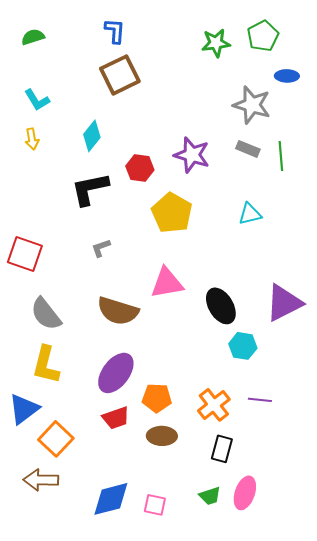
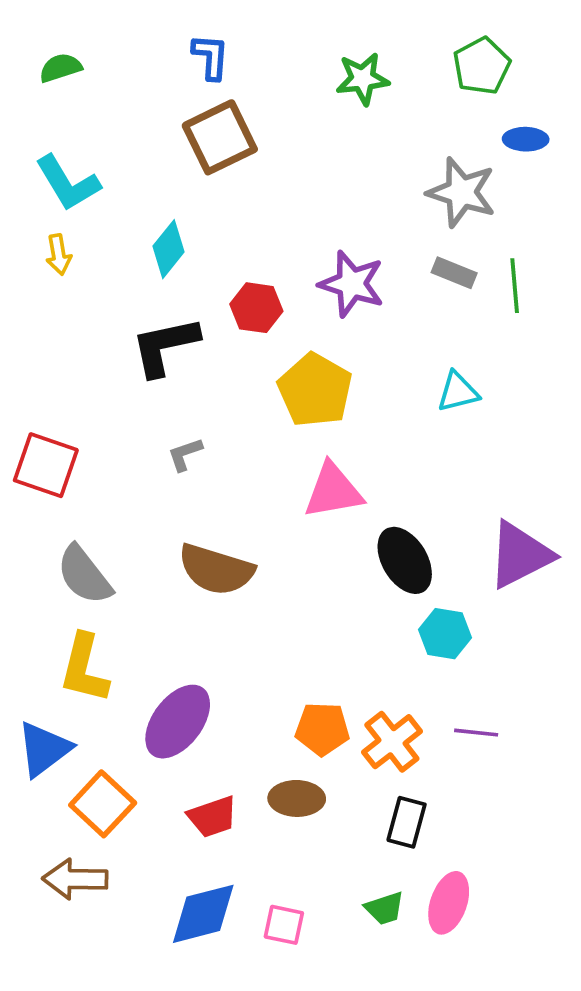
green star: (216, 43) -> (363, 79), moved
cyan L-shape: (37, 100) -> (68, 183), size x1.4
pink triangle: (167, 283) -> (333, 491), moved
purple ellipse: (116, 373) -> (178, 722), moved
orange pentagon: (157, 398) -> (322, 729), moved
red trapezoid: (116, 418) -> (212, 817), moved

